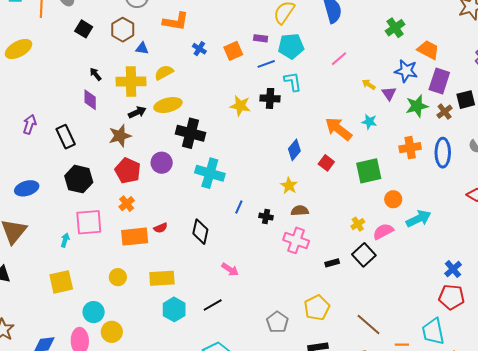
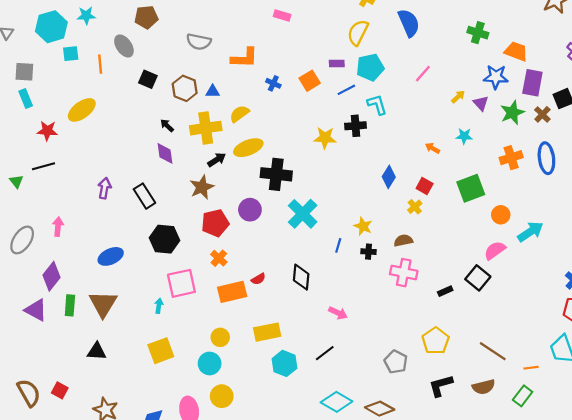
green cross: (395, 28) -> (478, 33), turned -30
brown hexagon: (123, 30) -> (185, 88), moved
yellow arrow: (369, 84) -> (458, 97), turned 112
orange arrow: (338, 129) -> (433, 148), size x0.5
red pentagon: (128, 171) -> (215, 223), turned -30
cyan cross: (210, 173) -> (303, 214), turned 36
yellow star: (289, 186) -> (363, 226), moved
yellow cross: (358, 224) -> (415, 207), moved
cyan circle: (94, 312) -> (210, 363), moved

